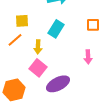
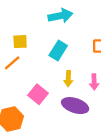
yellow arrow: (38, 47) -> (68, 79), moved
purple ellipse: (58, 84) -> (75, 106), moved, turned 45

